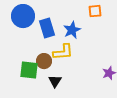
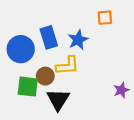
blue circle: (23, 16) -> (21, 49), moved
black triangle: (55, 81) -> (58, 99), size x1.5

